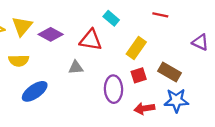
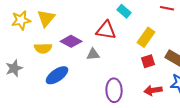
purple diamond: (51, 34) -> (71, 41), moved
purple ellipse: (113, 89) -> (114, 90), moved

